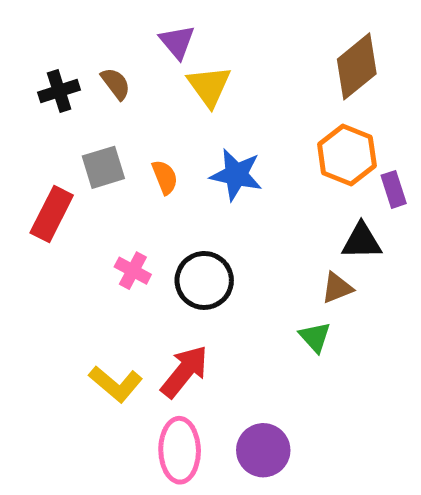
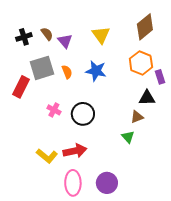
purple triangle: (177, 42) -> (65, 41), moved
yellow triangle: (209, 86) -> (101, 35), moved
gray square: (103, 167) -> (42, 68), size x1.4
red arrow: (185, 371) -> (75, 151), turned 40

